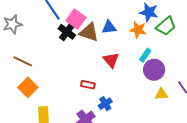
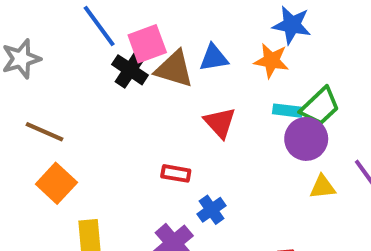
pink square: (76, 19) -> (147, 44), turned 36
green trapezoid: (166, 26) -> (320, 106), moved
cyan rectangle: (145, 55) -> (288, 111), turned 64

